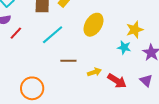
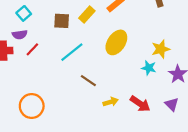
brown line: (68, 61) -> (88, 81), turned 35
yellow arrow: (94, 72) -> (111, 102), moved
orange circle: (32, 88) -> (32, 106), moved

